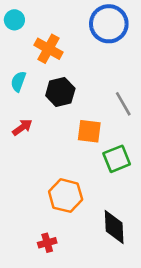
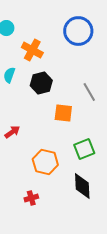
red arrow: (22, 127) -> (12, 132), moved
green square: (117, 159) -> (84, 149), moved

